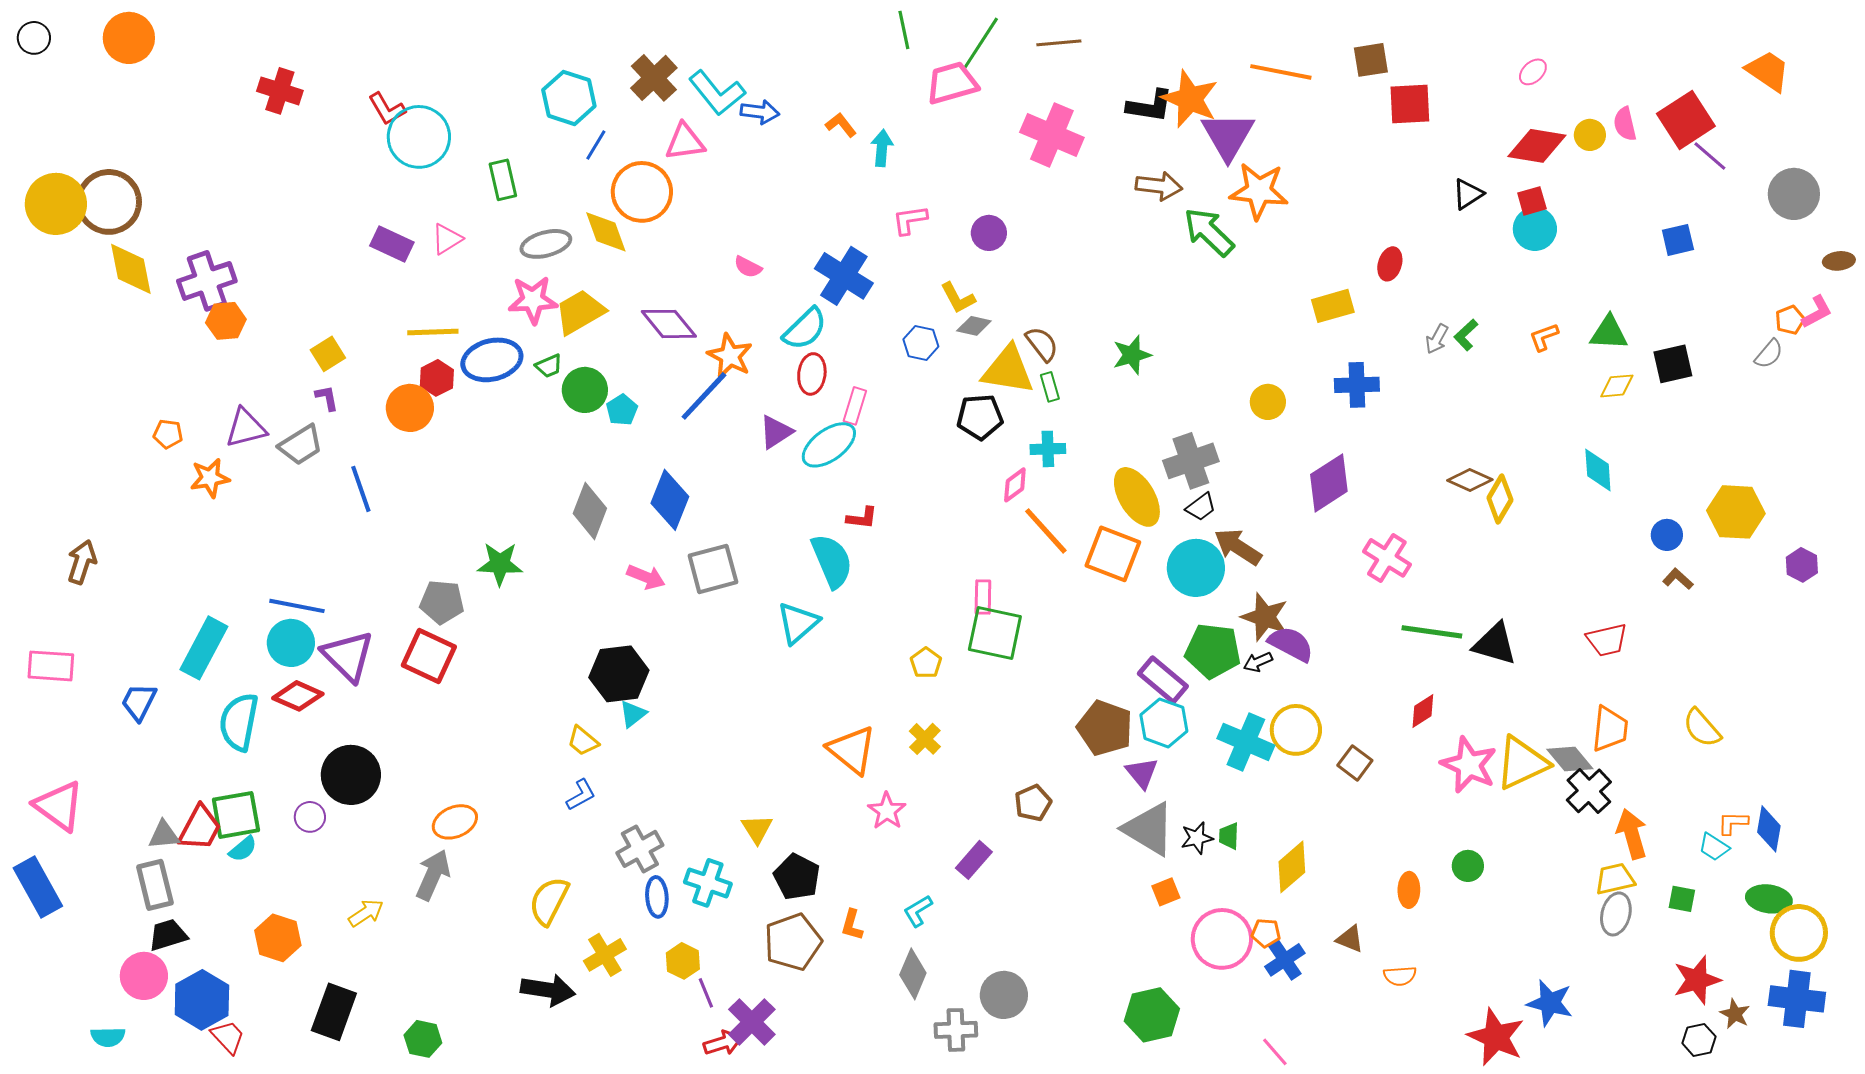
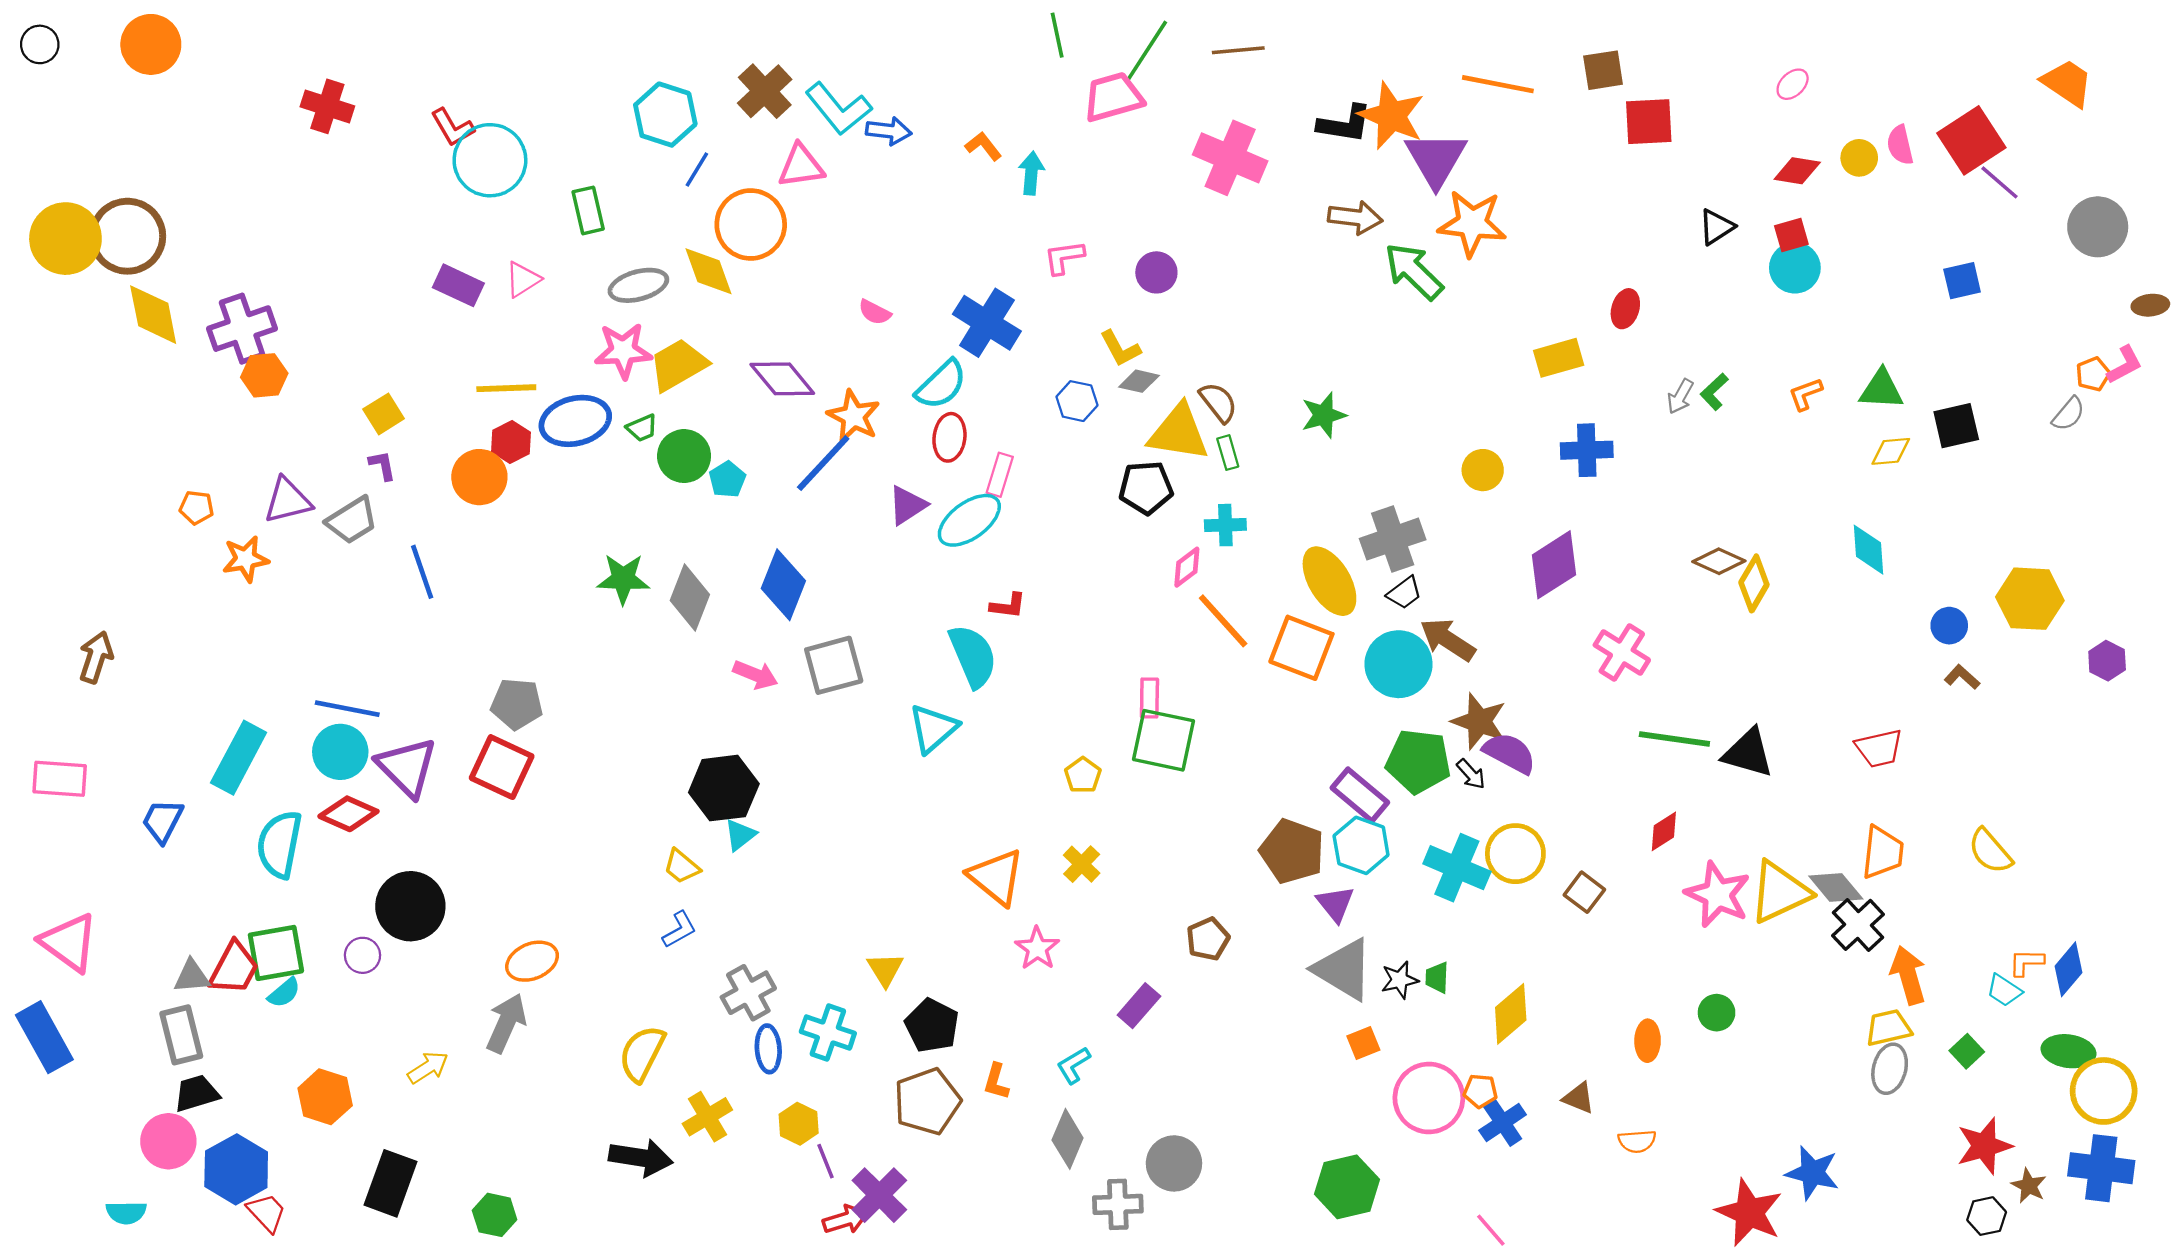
red diamond: (1537, 146) -> (1797, 171), size x0.7
green star: (500, 564) -> (623, 579), moved
black arrow: (1258, 662) -> (1471, 774), turned -108
blue diamond: (1769, 829) -> (2068, 969), turned 30
green square: (1682, 899) -> (1967, 1051), turned 36

